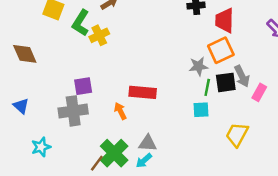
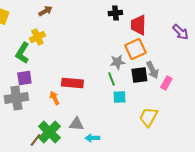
green L-shape: (81, 23) -> (22, 53), moved
green line: (207, 87) -> (111, 79), moved, turned -32
cyan arrow: (144, 161) -> (92, 138), moved, turned 40

